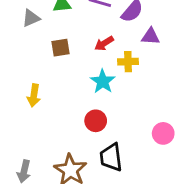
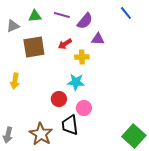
brown square: (60, 48) -> (34, 47), size x1.6
cyan star: (103, 81) -> (76, 82), moved, turned -30
pink circle: (163, 133) -> (84, 108), moved

